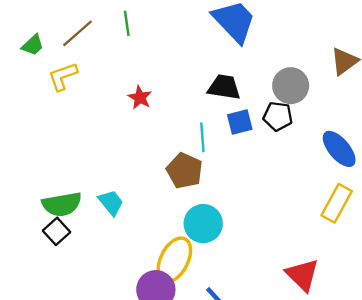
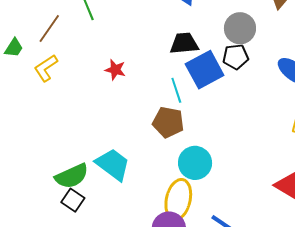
blue square: (240, 122) -> (205, 70), size x1.6
cyan trapezoid: (111, 202) -> (113, 164), size x1.5

